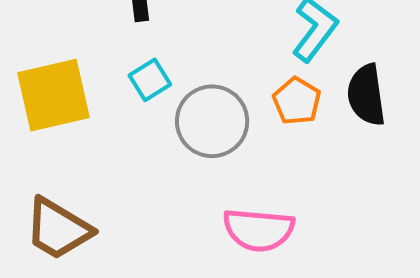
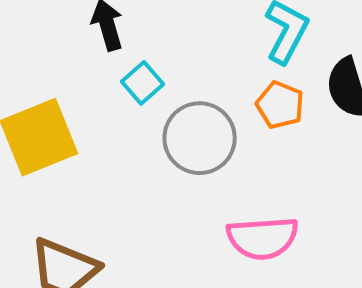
cyan square: (150, 80) -> (143, 83), moved

